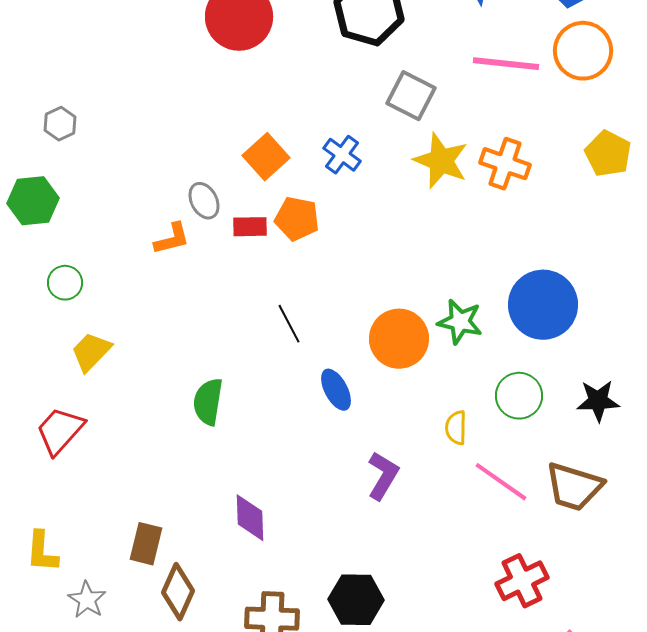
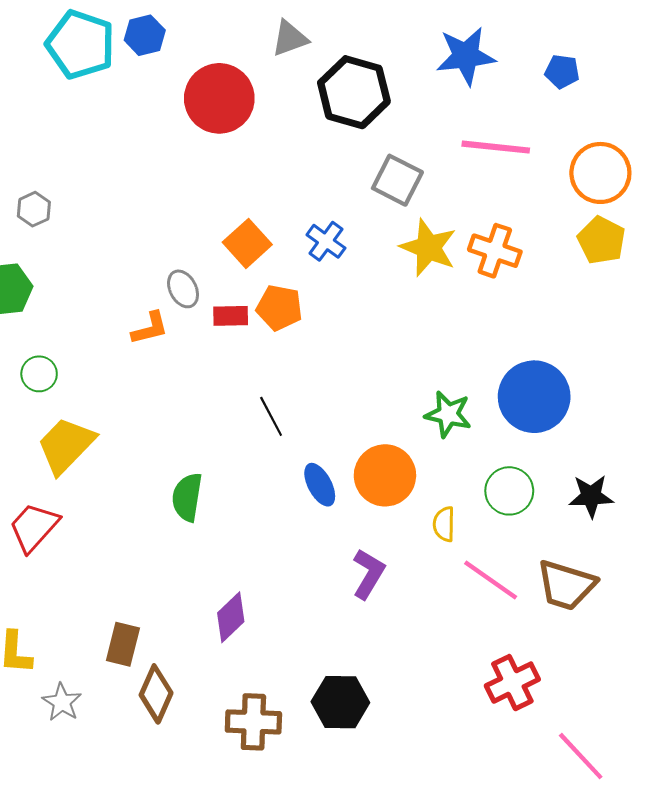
orange circle: (583, 51) -> (600, 173), moved
orange circle: (399, 339) -> (385, 475), moved
yellow trapezoid: (91, 352) -> (66, 445), size x1.4
purple diamond: (250, 518) -> (231, 617), turned 48

